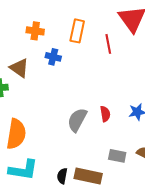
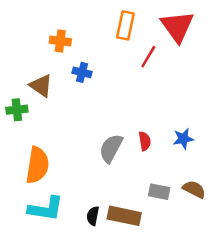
orange rectangle: (77, 31) -> (125, 25), moved
red line: (108, 44) -> (148, 57), turned 42

